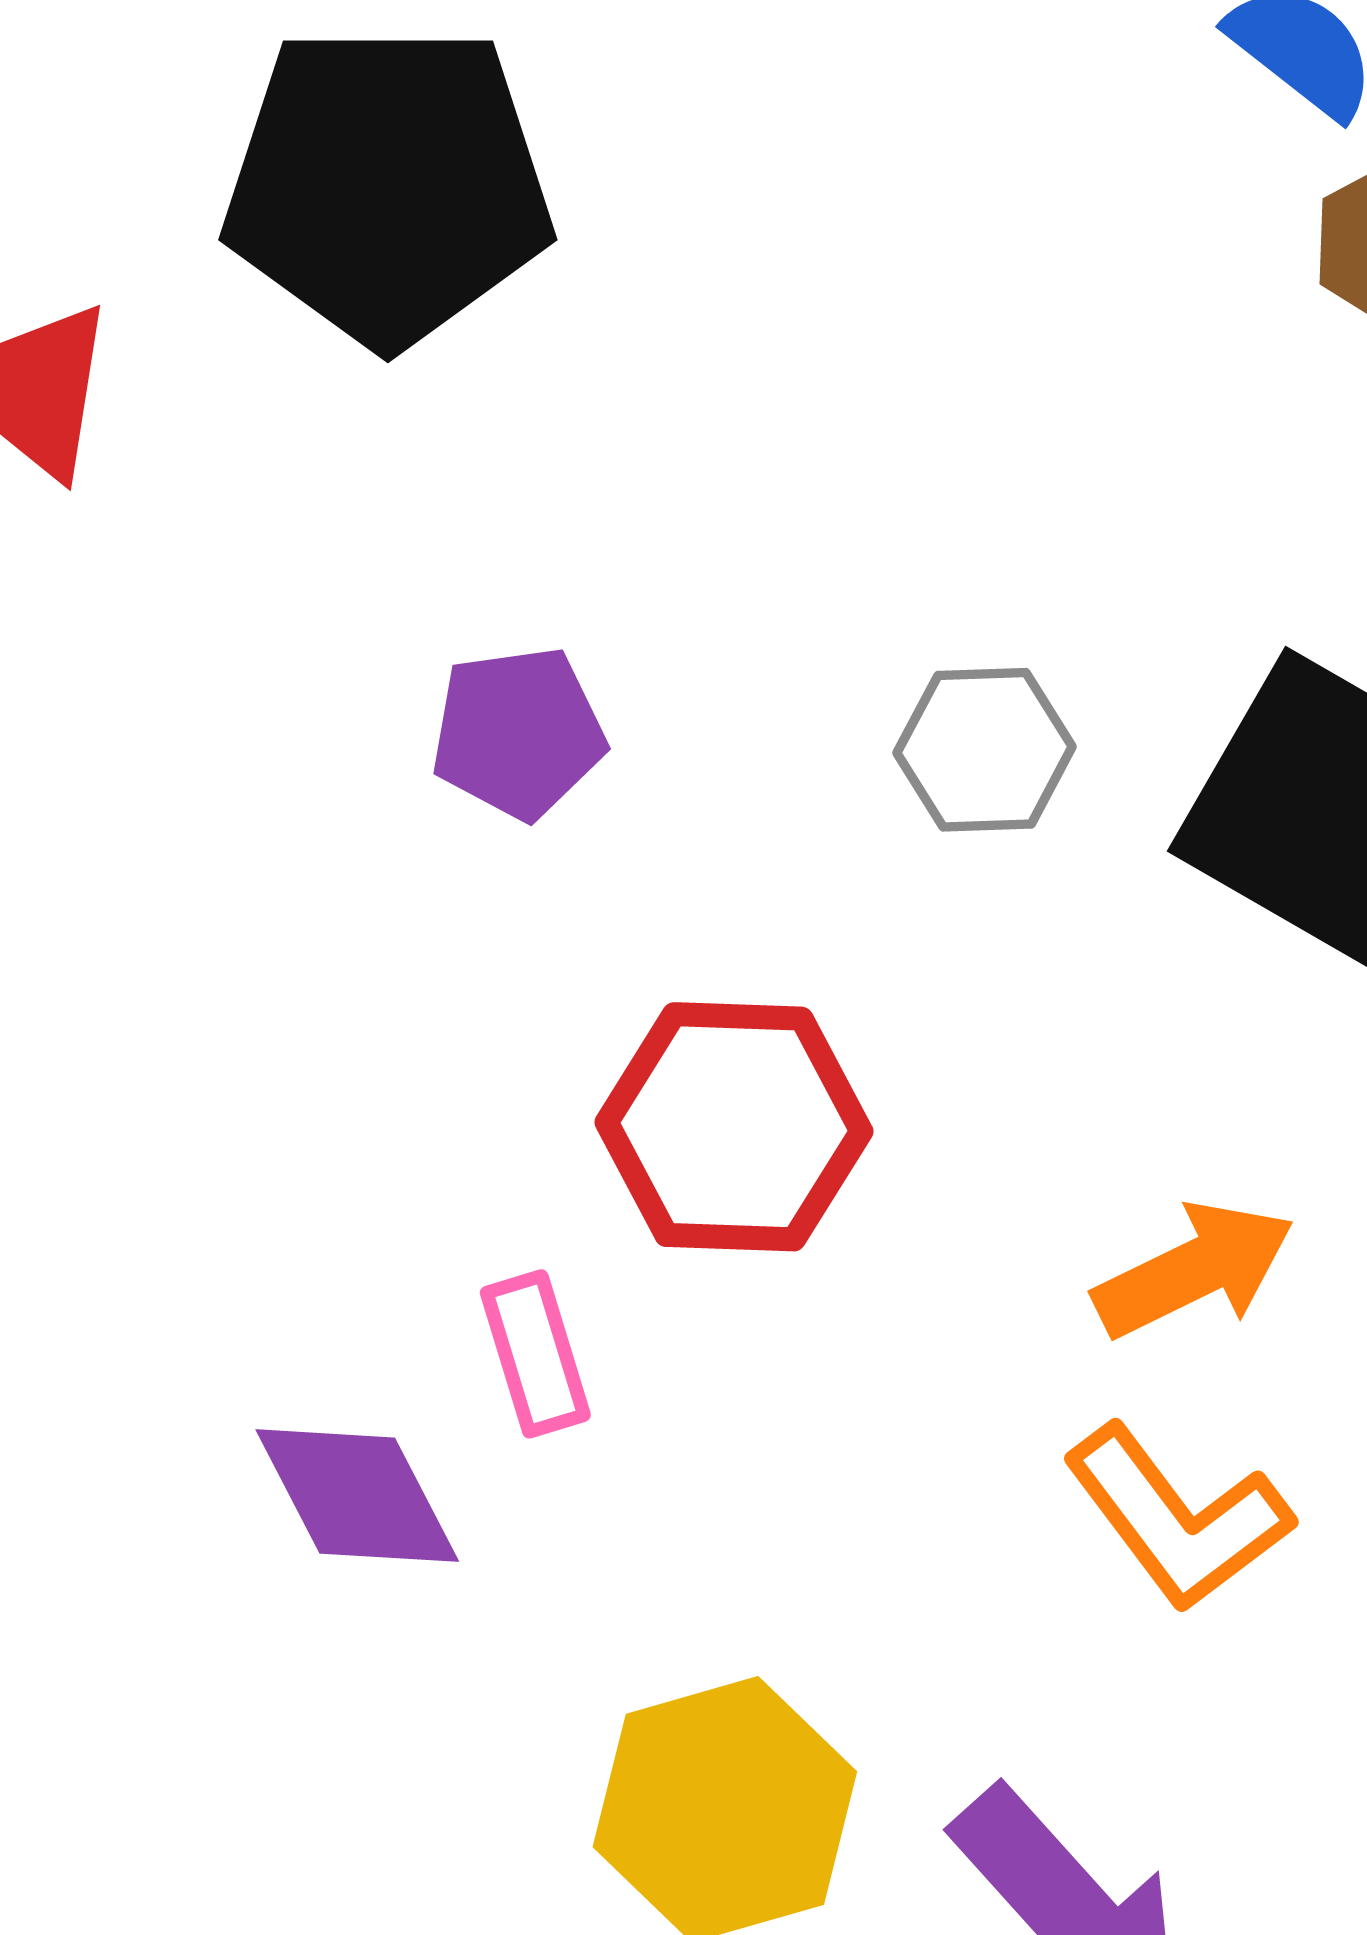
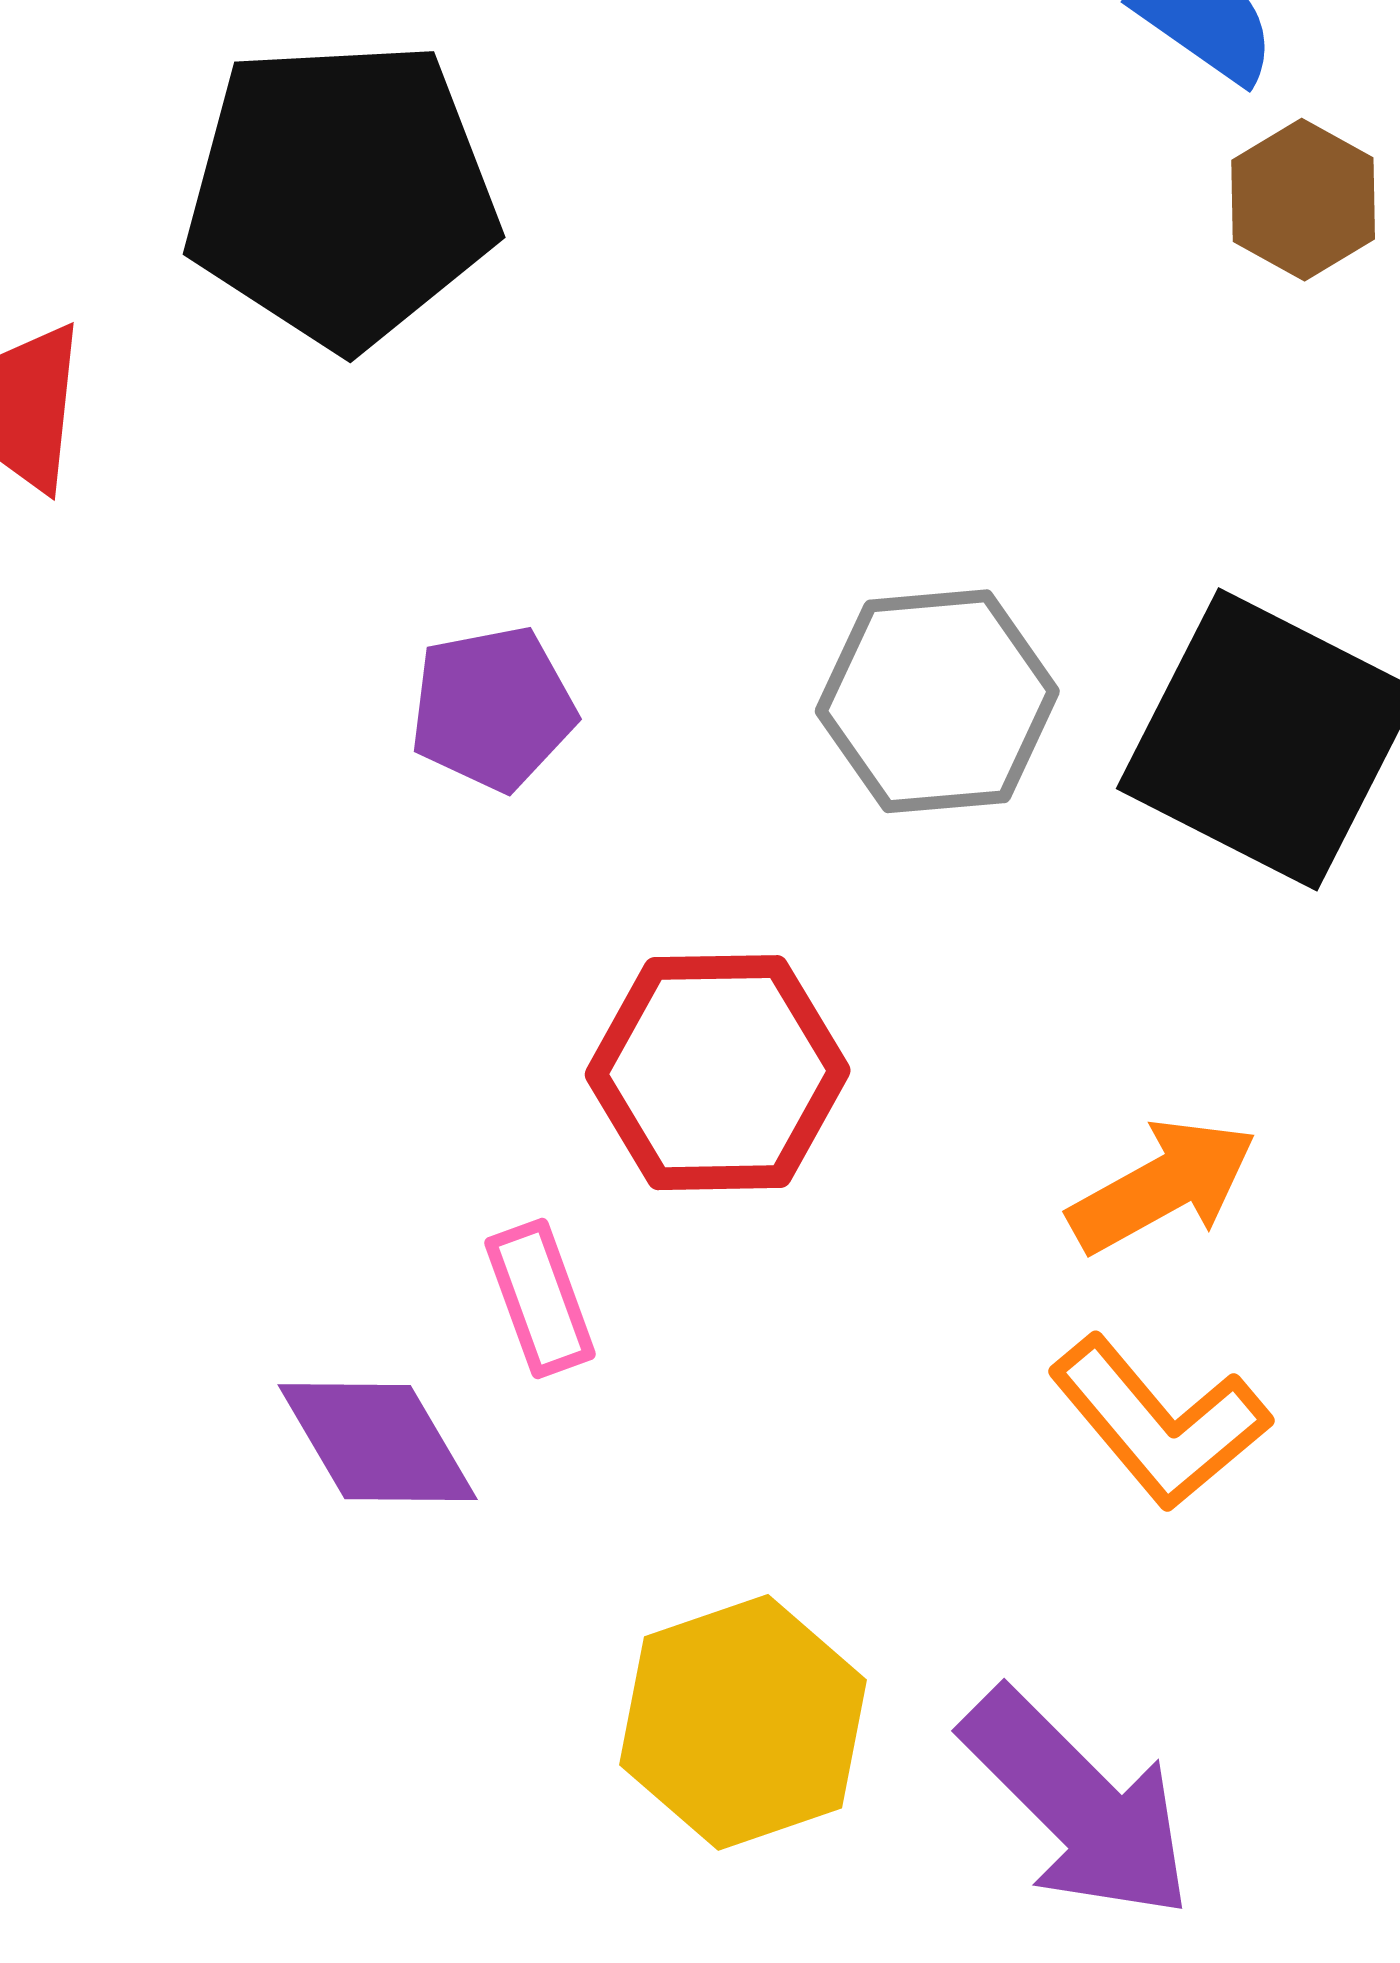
gray hexagon: (985, 750) -> (937, 701), size x1.4

